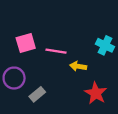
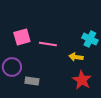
yellow arrow: (78, 66) -> (76, 57), moved
gray rectangle: (37, 94) -> (32, 81), turned 48

